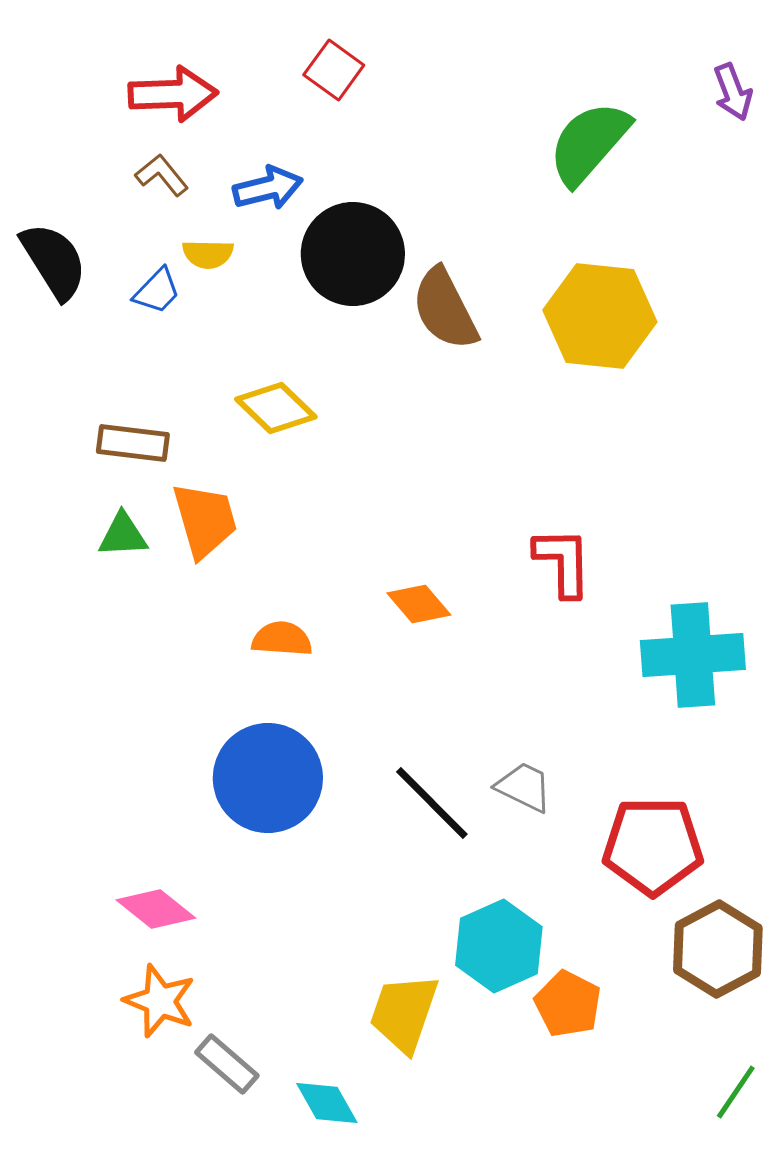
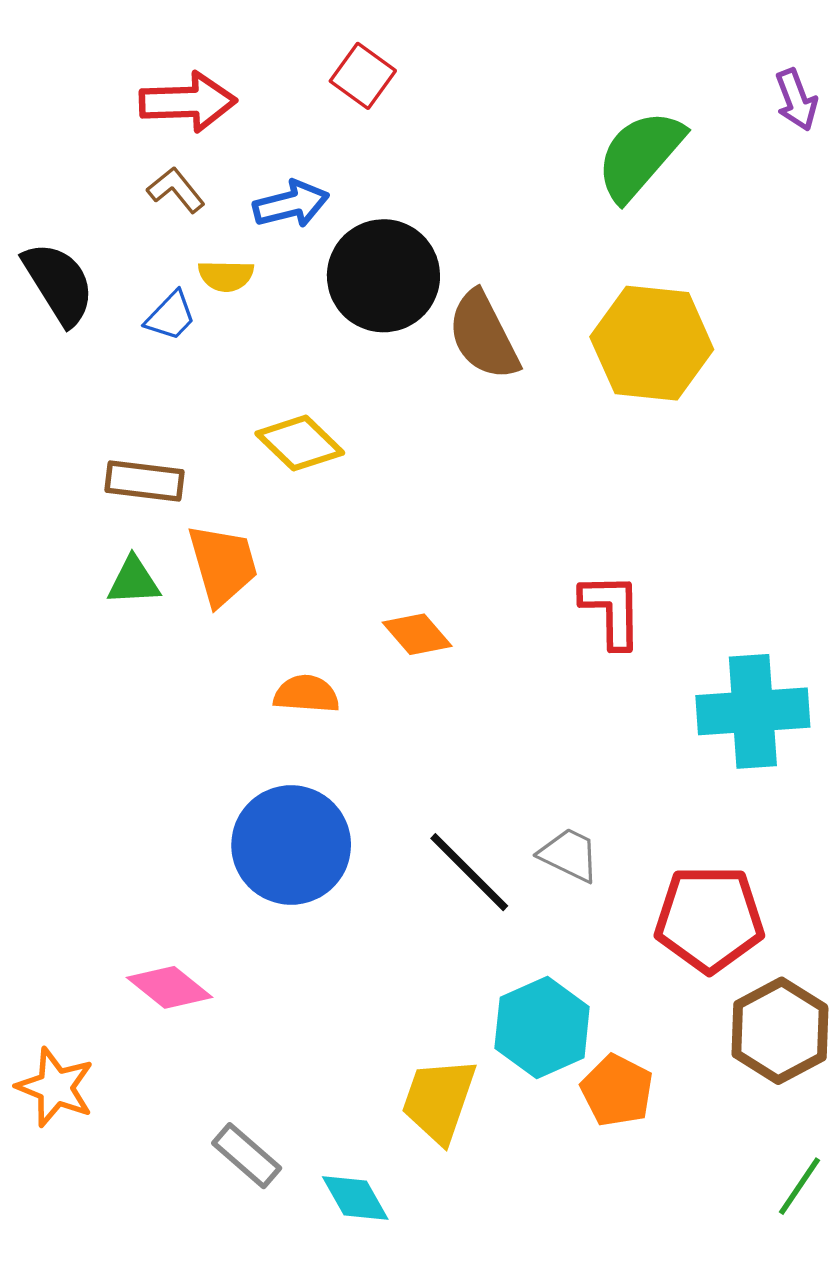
orange diamond: (419, 604) -> (417, 634), moved
orange star: (160, 1001) -> (55, 1087), moved

